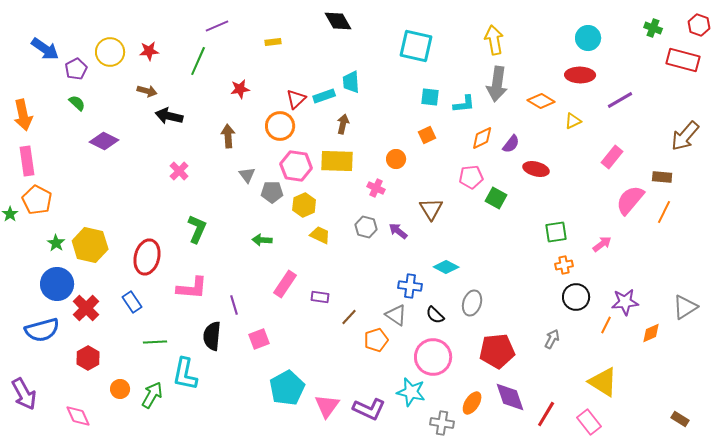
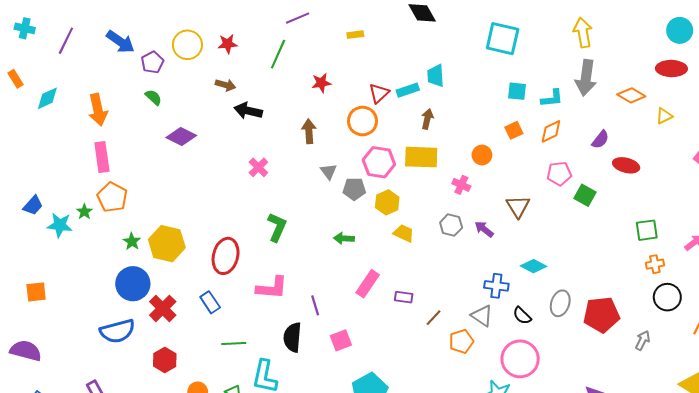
orange diamond: (482, 138) -> (551, 131), moved
red pentagon: (497, 351) -> (601, 315), moved

